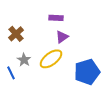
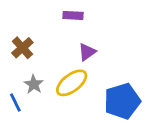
purple rectangle: (56, 18) -> (73, 15), moved

